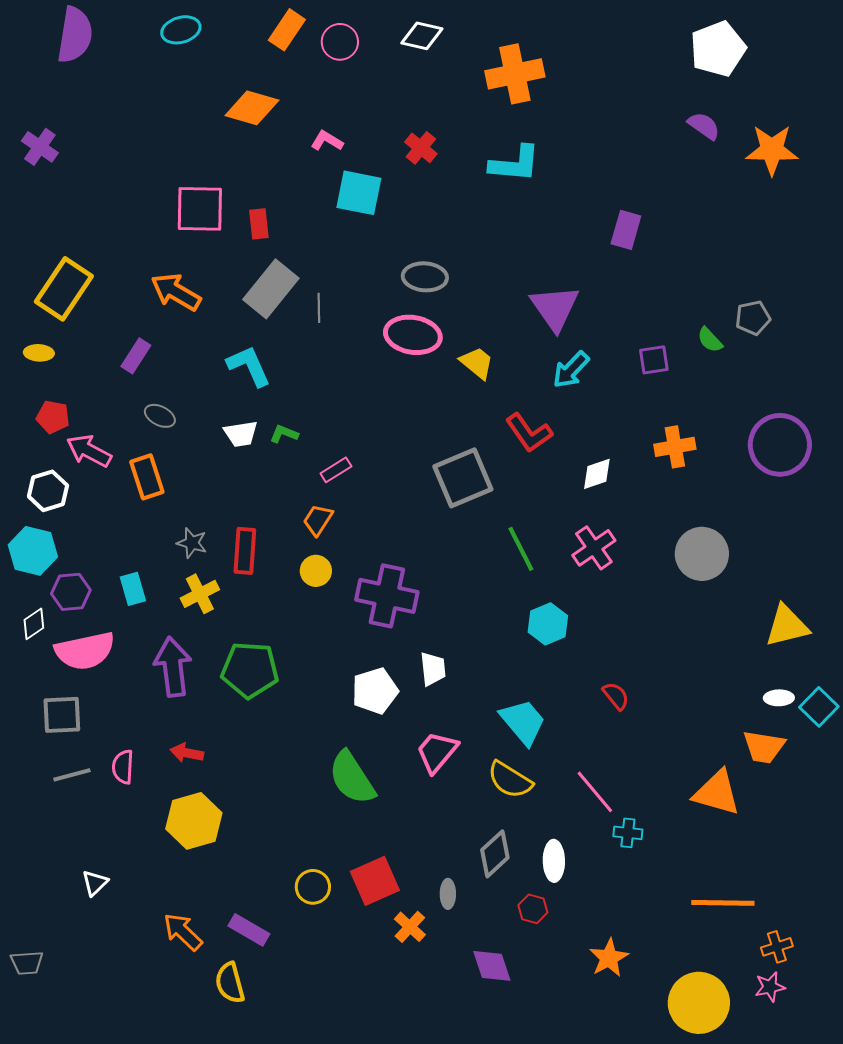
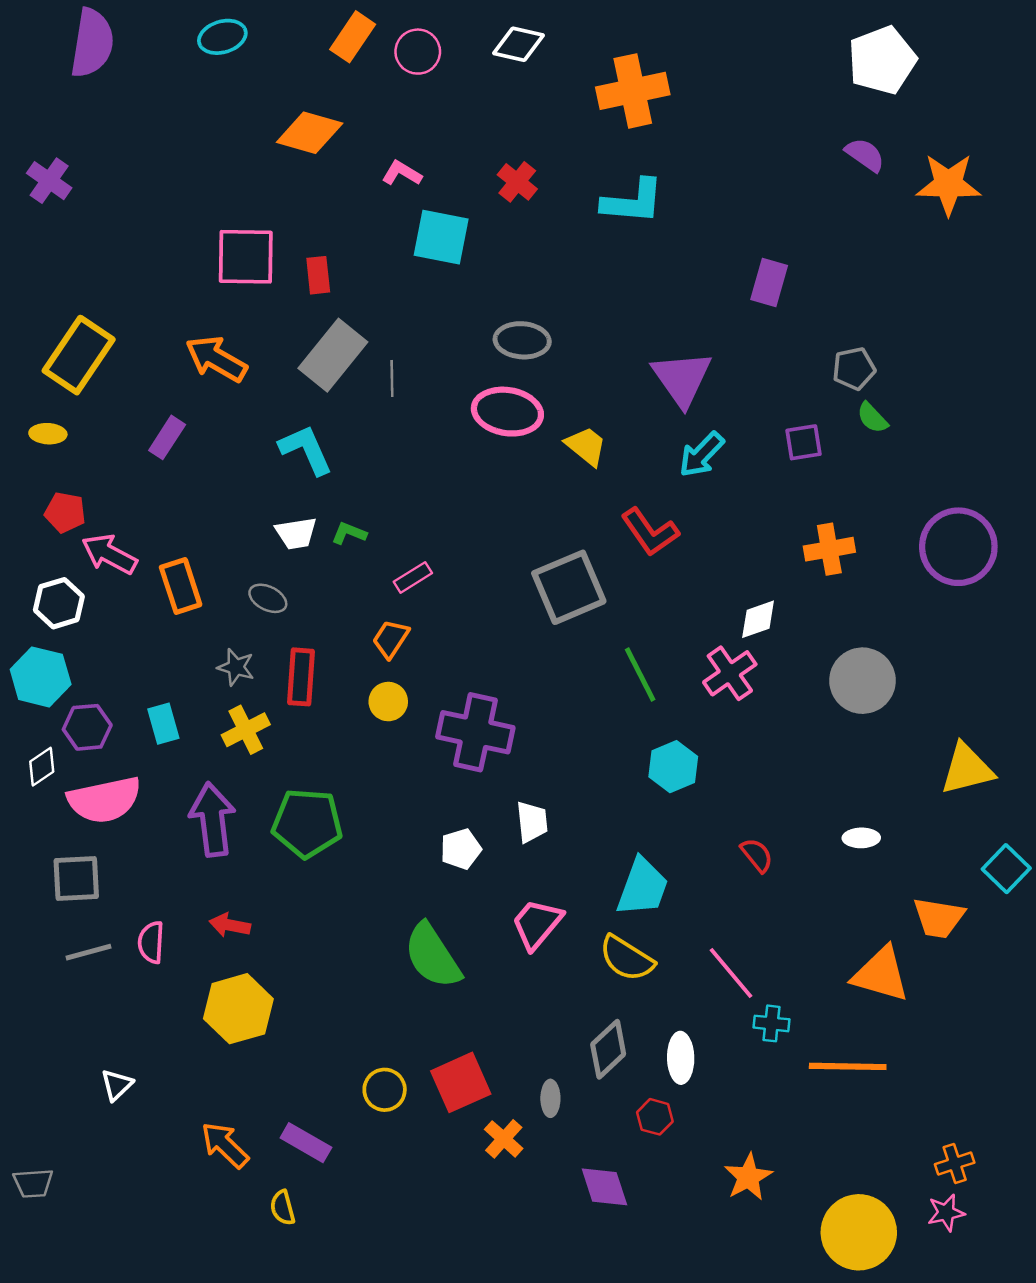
gray pentagon: (753, 318) -> (854, 369), moved
gray ellipse: (160, 416) -> (268, 598), moved
white diamond: (597, 474) -> (758, 619), moved
white pentagon: (375, 691) -> (461, 849), size x0.7
white ellipse: (779, 698) -> (861, 838), moved
cyan trapezoid: (523, 722) -> (643, 887), turned 60
orange line: (723, 903) -> (848, 1066), moved
yellow semicircle: (230, 983) -> (283, 1208), size x0.7

